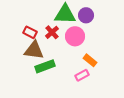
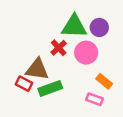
red rectangle: (30, 32) -> (24, 84), moved
pink rectangle: (82, 75) -> (95, 99), turned 48

